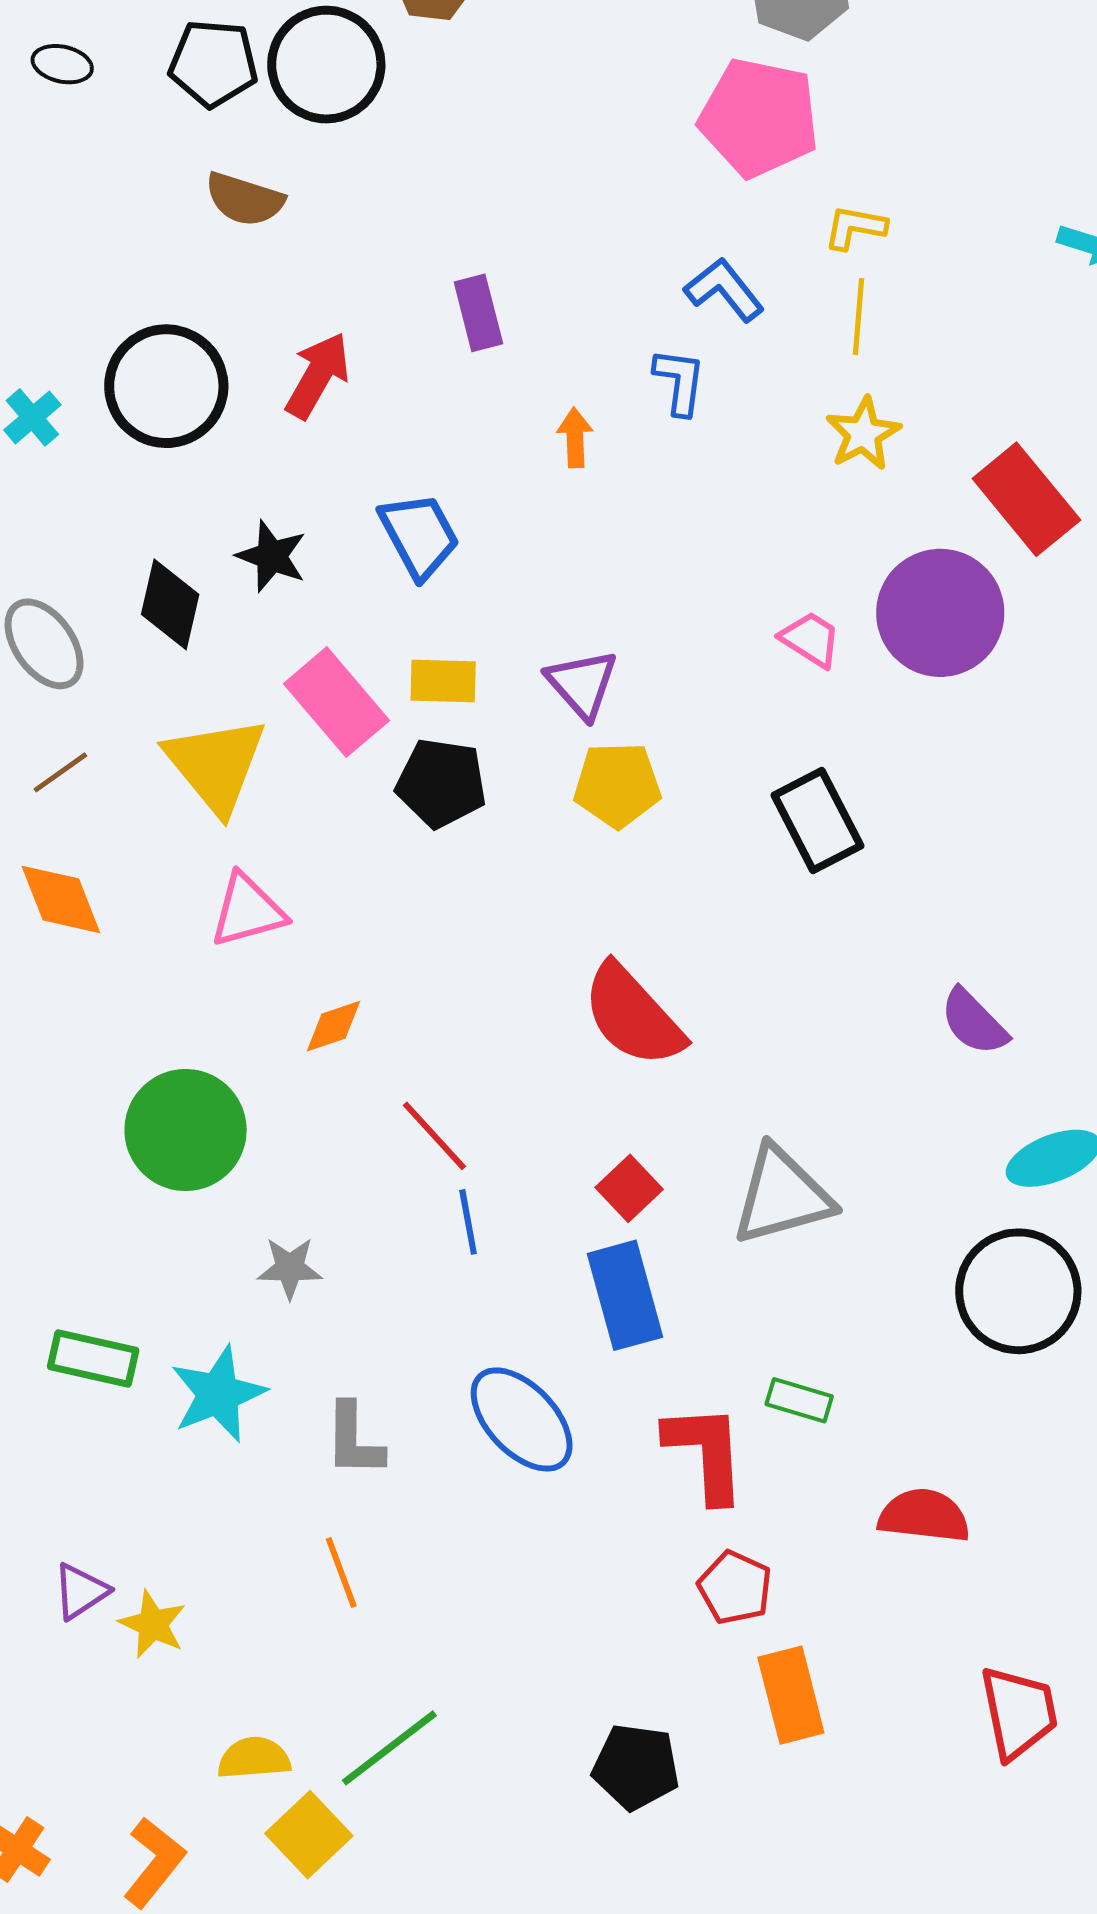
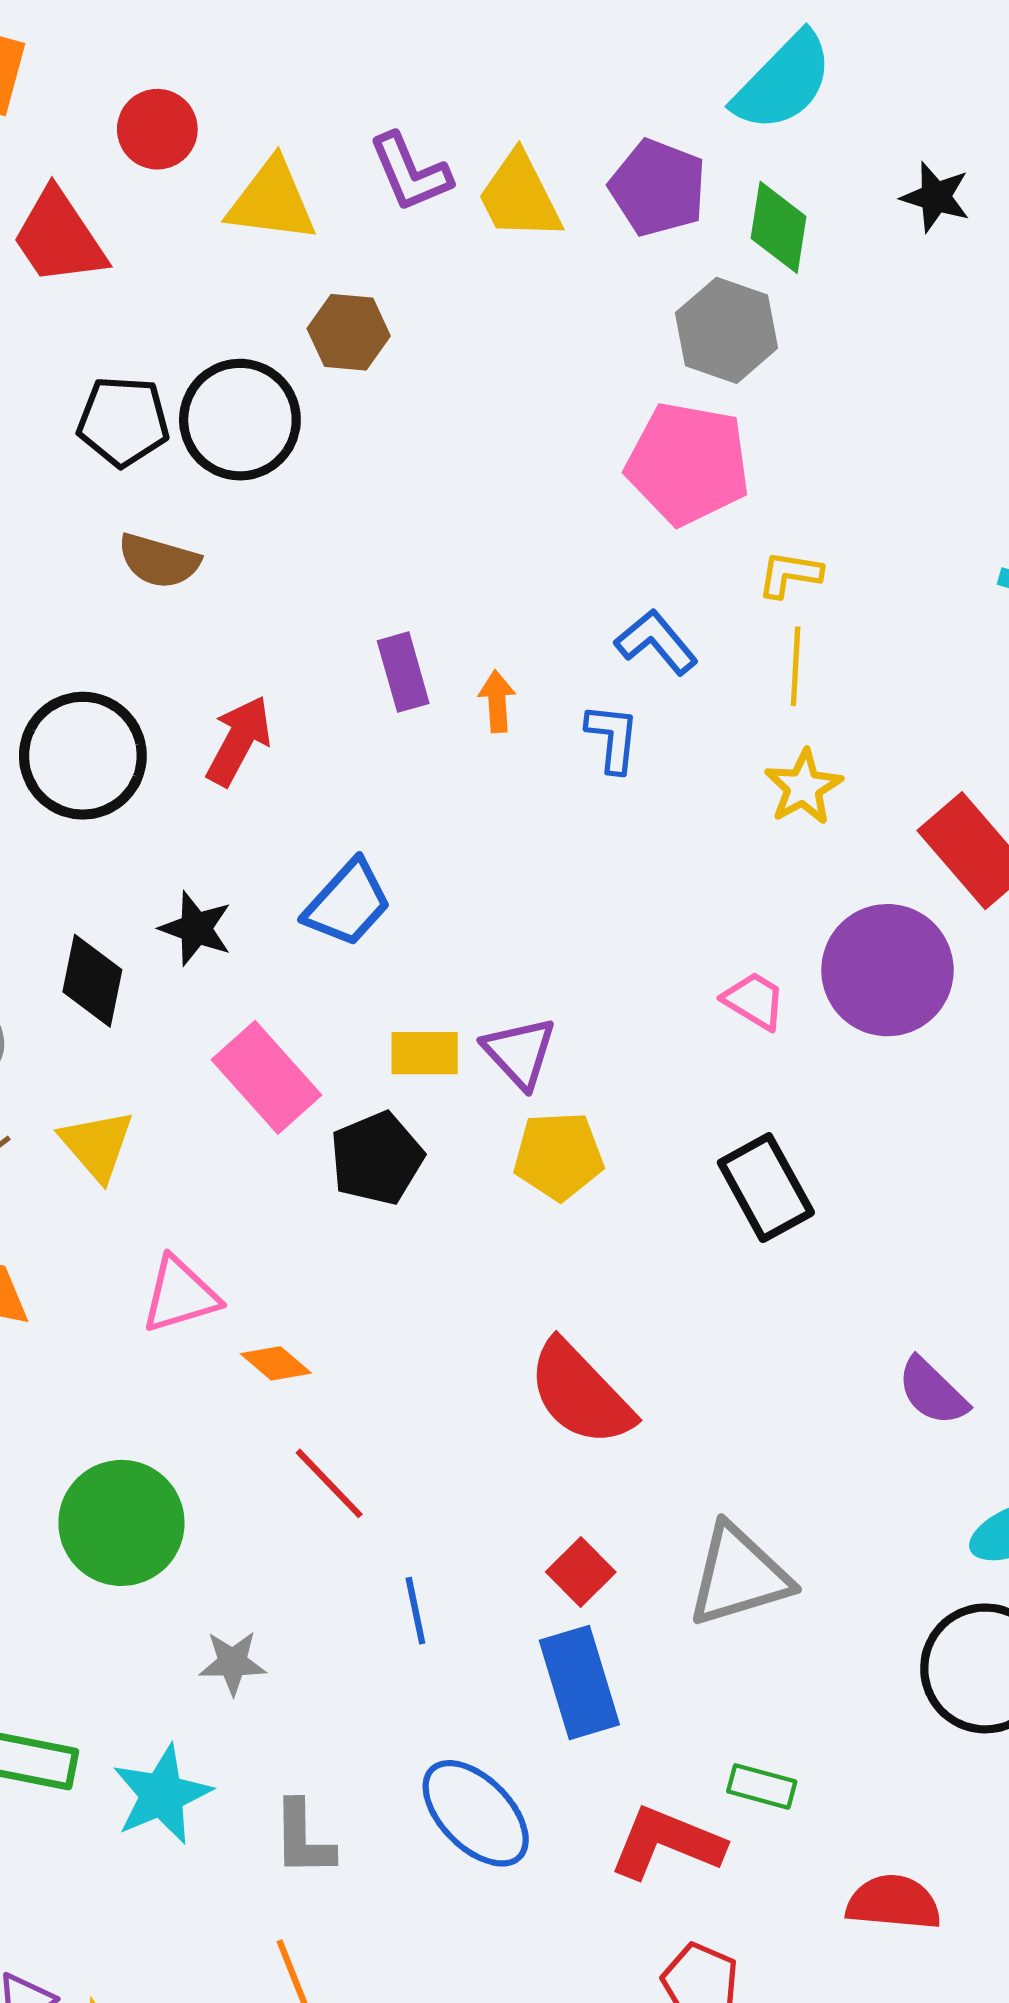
orange arrow: (575, 438) -> (497, 701), moved
blue trapezoid: (419, 535) -> (348, 903), turned 72
yellow rectangle: (443, 681) -> (425, 1053), moved
yellow triangle: (216, 765) -> (97, 1145), moved, size x0.7
black pentagon: (441, 783) -> (377, 1158), turned -30
orange diamond: (333, 1026) -> (276, 1363), moved, turned 60
red line: (434, 1136) -> (329, 1483), moved
red L-shape: (706, 1453) -> (667, 1843), turned -63

